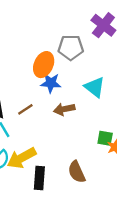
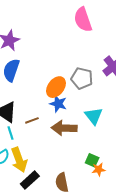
brown arrow: (64, 109) -> (64, 128), size x1.4
yellow arrow: (22, 158) -> (19, 160), turned -95
black rectangle: (39, 178) -> (30, 180), turned 30

